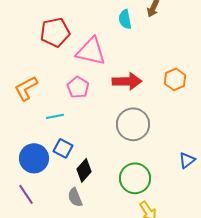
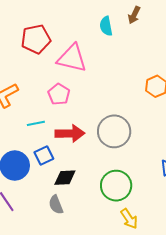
red arrow: (127, 81) -> (70, 133), moved
blue square: (63, 148) -> (44, 155), turned 36
black diamond: (84, 170) -> (65, 178), turned 45

